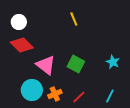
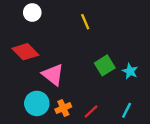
white circle: (19, 22) -> (32, 13), moved
green square: (76, 64) -> (105, 65), moved, turned 30

